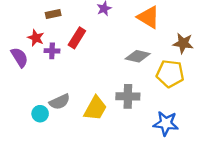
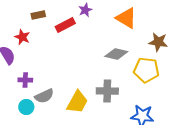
red rectangle: (77, 38) -> (65, 25), moved, turned 30
purple cross: (52, 51) -> (25, 80), moved

